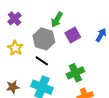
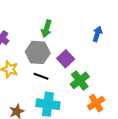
purple square: (73, 35) -> (66, 59), moved

